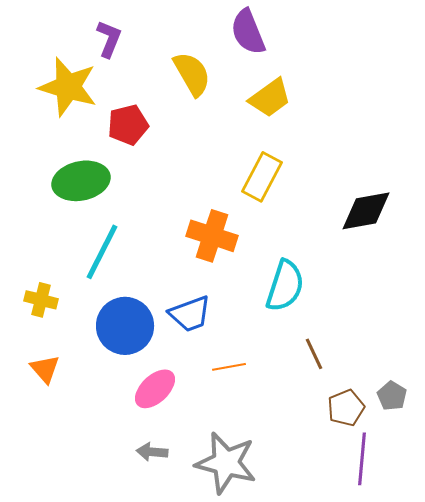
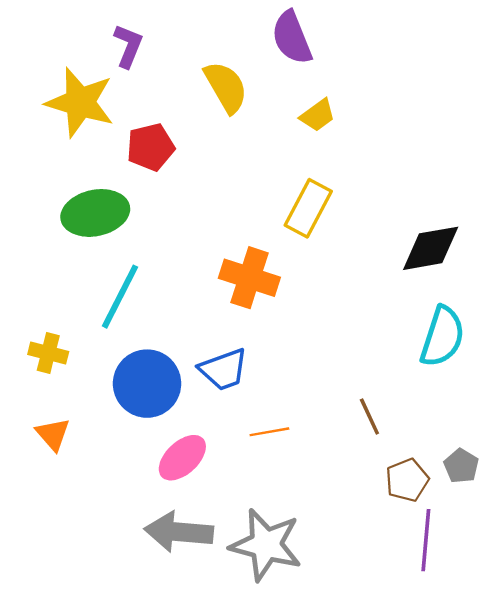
yellow trapezoid: (270, 98) -> (318, 115), size x0.7
cyan semicircle: (285, 286) -> (442, 337), moved
gray arrow: (152, 452) -> (179, 532), size x1.8

